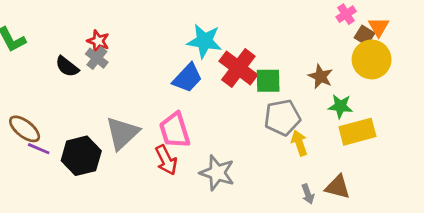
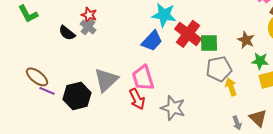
brown triangle: (338, 187) -> (258, 118), turned 30

